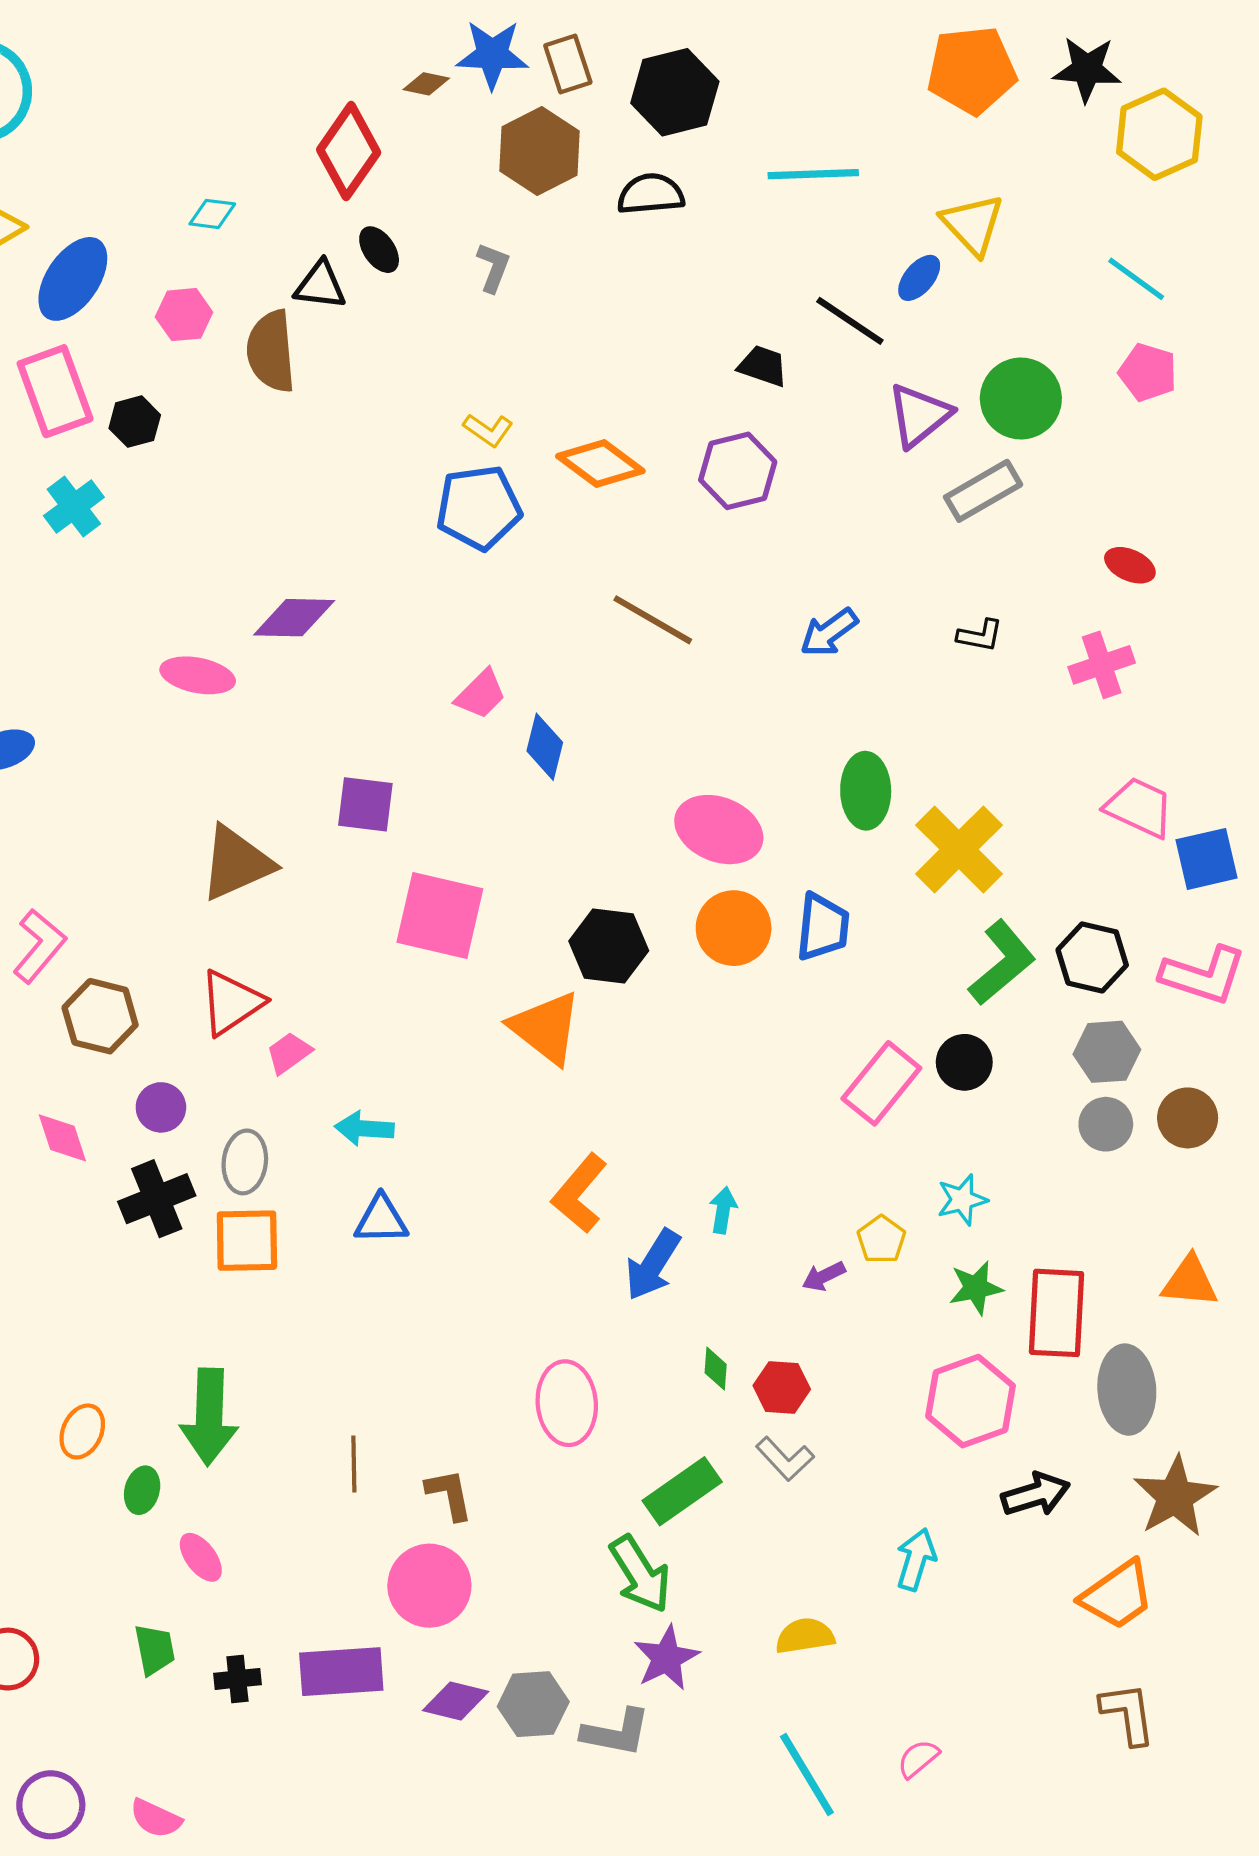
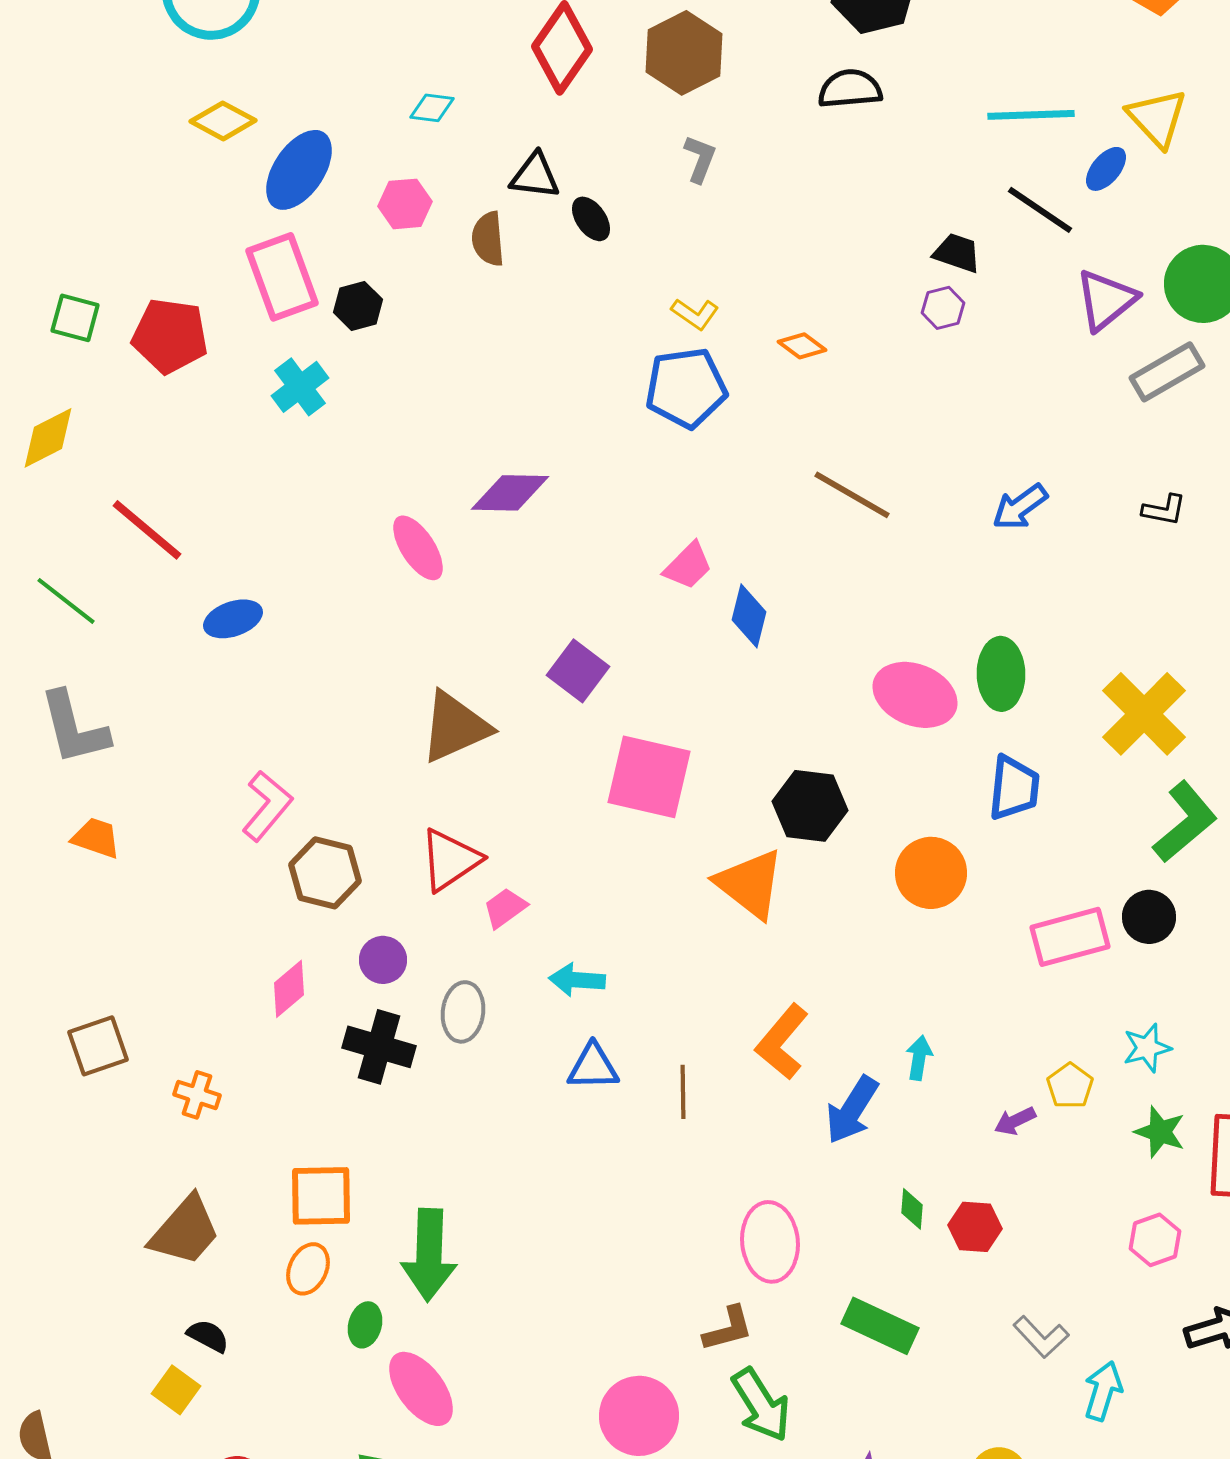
brown hexagon: (540, 151) -> (684, 53), moved
cyan line: (813, 174) -> (1031, 115), moved
black ellipse: (379, 250) -> (591, 219), moved
brown semicircle: (271, 351) -> (488, 239), size x0.7
orange diamond: (600, 464) -> (802, 346), size x0.6
purple hexagon: (738, 471) -> (943, 308), moved, size x0.6
pink ellipse: (198, 675) -> (418, 548), turned 46
green ellipse: (866, 791) -> (1001, 674), moved
purple square: (365, 804) -> (578, 671), turned 30
orange circle: (734, 928) -> (931, 873), moved
pink rectangle: (881, 1083) -> (1070, 937), turned 36
pink diamond: (62, 1138) -> (289, 989), turned 68
black cross: (157, 1199) -> (379, 1047), turned 38
orange square: (247, 1241) -> (321, 1196), moved
green star: (976, 1288) -> (1160, 1132), turned 30
pink hexagon: (971, 1401) -> (1155, 1240), size x0.6
gray L-shape: (785, 1459) -> (1041, 1337), moved
brown line: (354, 1464) -> (683, 1092), moved
green rectangle: (682, 1491) -> (880, 1326), turned 60
brown L-shape: (449, 1494) -> (728, 1329), moved, turned 86
pink ellipse: (201, 1557) -> (421, 1389), size x1.6
green arrow: (640, 1574) -> (761, 1405), moved

